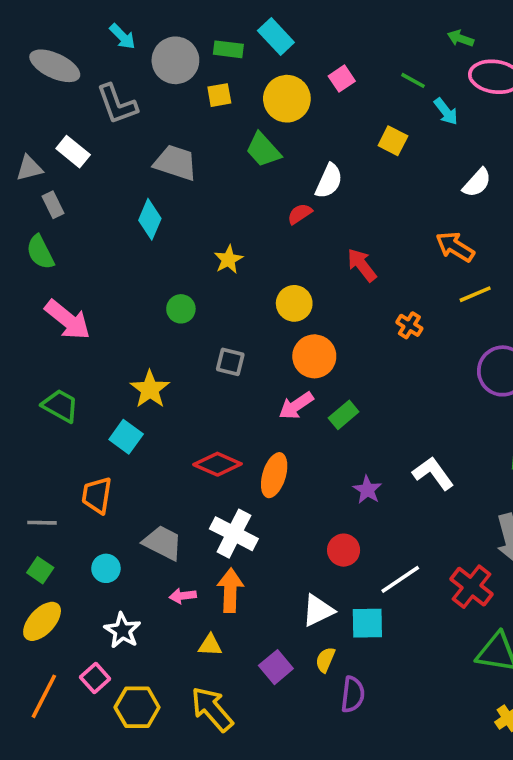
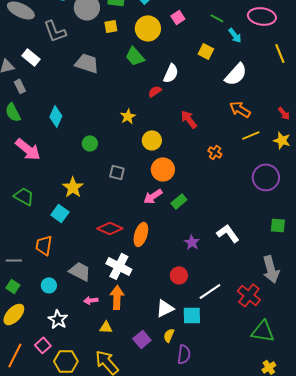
white semicircle: (477, 183) -> (236, 74), moved, size x1.4
cyan diamond: (150, 219) -> (56, 116), moved
yellow star: (228, 260) -> (128, 116), moved

